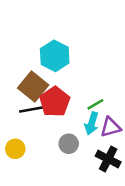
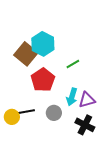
brown square: (33, 87) -> (26, 54), moved
green line: (95, 104) -> (73, 64), moved
black line: (32, 109) -> (25, 112), moved

